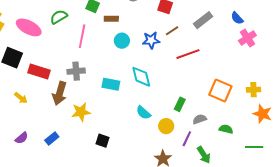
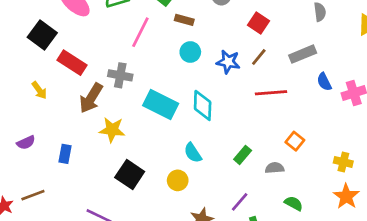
blue semicircle: (237, 18) -> (324, 82), moved
brown line: (172, 31) -> (259, 57), turned -32
cyan rectangle: (111, 84) -> (161, 105), size x1.4
orange square: (220, 91) -> (295, 141), moved, size x0.6
gray semicircle: (200, 119) -> (275, 168), moved
yellow circle: (166, 126) -> (178, 180), moved
blue rectangle: (52, 139) -> (65, 154), turned -56
black square: (102, 141) -> (130, 174), size x1.5

